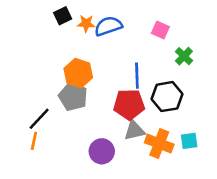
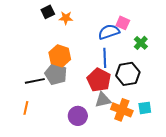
blue semicircle: (108, 26) -> (109, 32), moved
red pentagon: (129, 104) -> (99, 80), turned 30
black line: (39, 119) -> (35, 81), moved, turned 36

